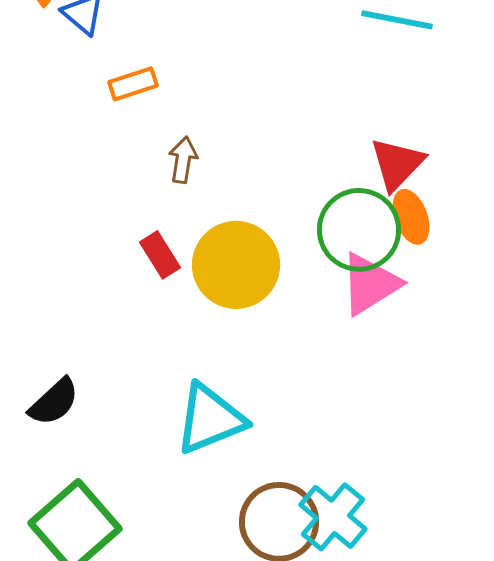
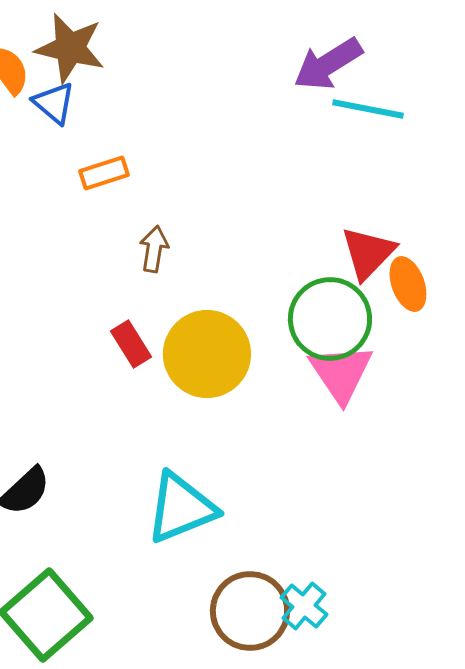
orange ellipse: (411, 217) -> (408, 284), moved
pink triangle: (370, 284) -> (341, 373), turned -32
cyan cross: (333, 517) -> (304, 606), size x0.7

